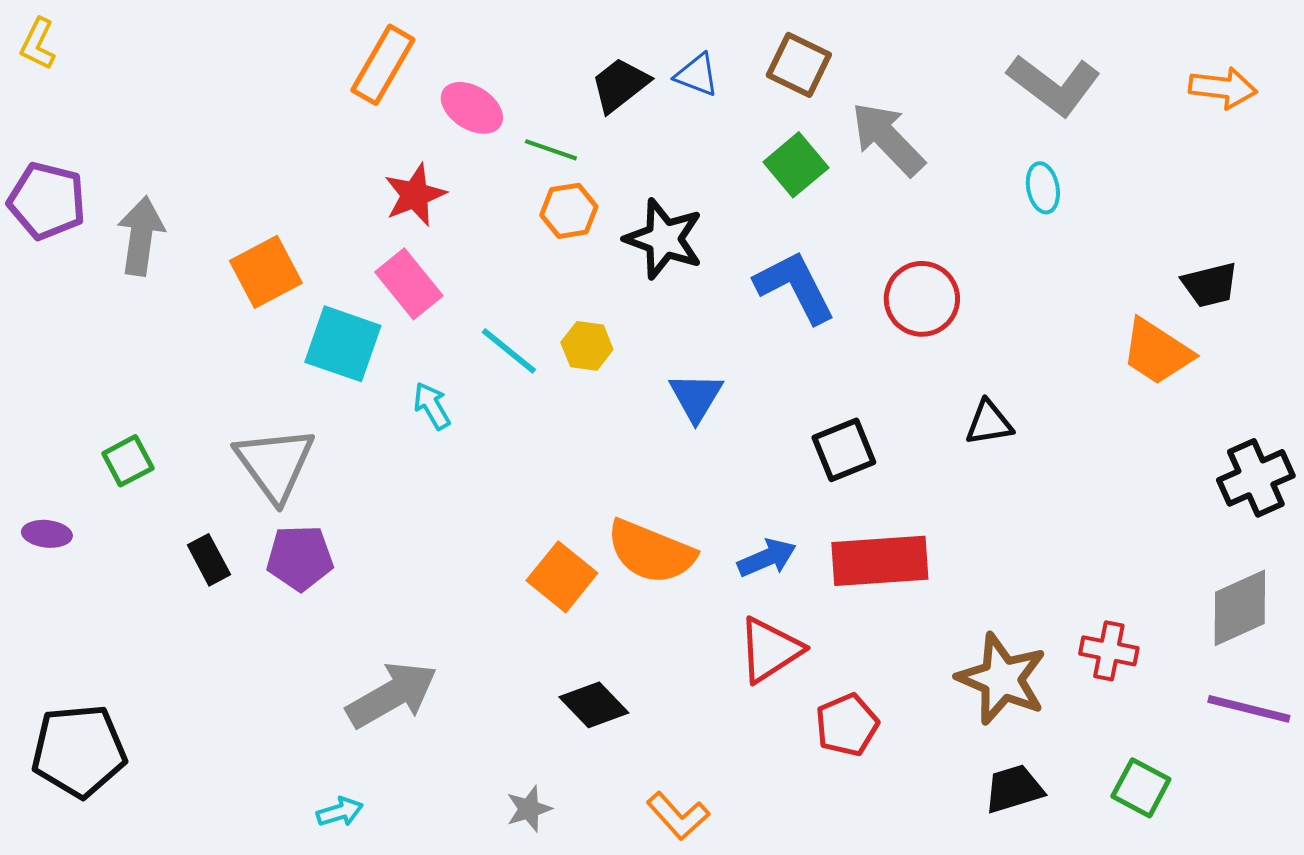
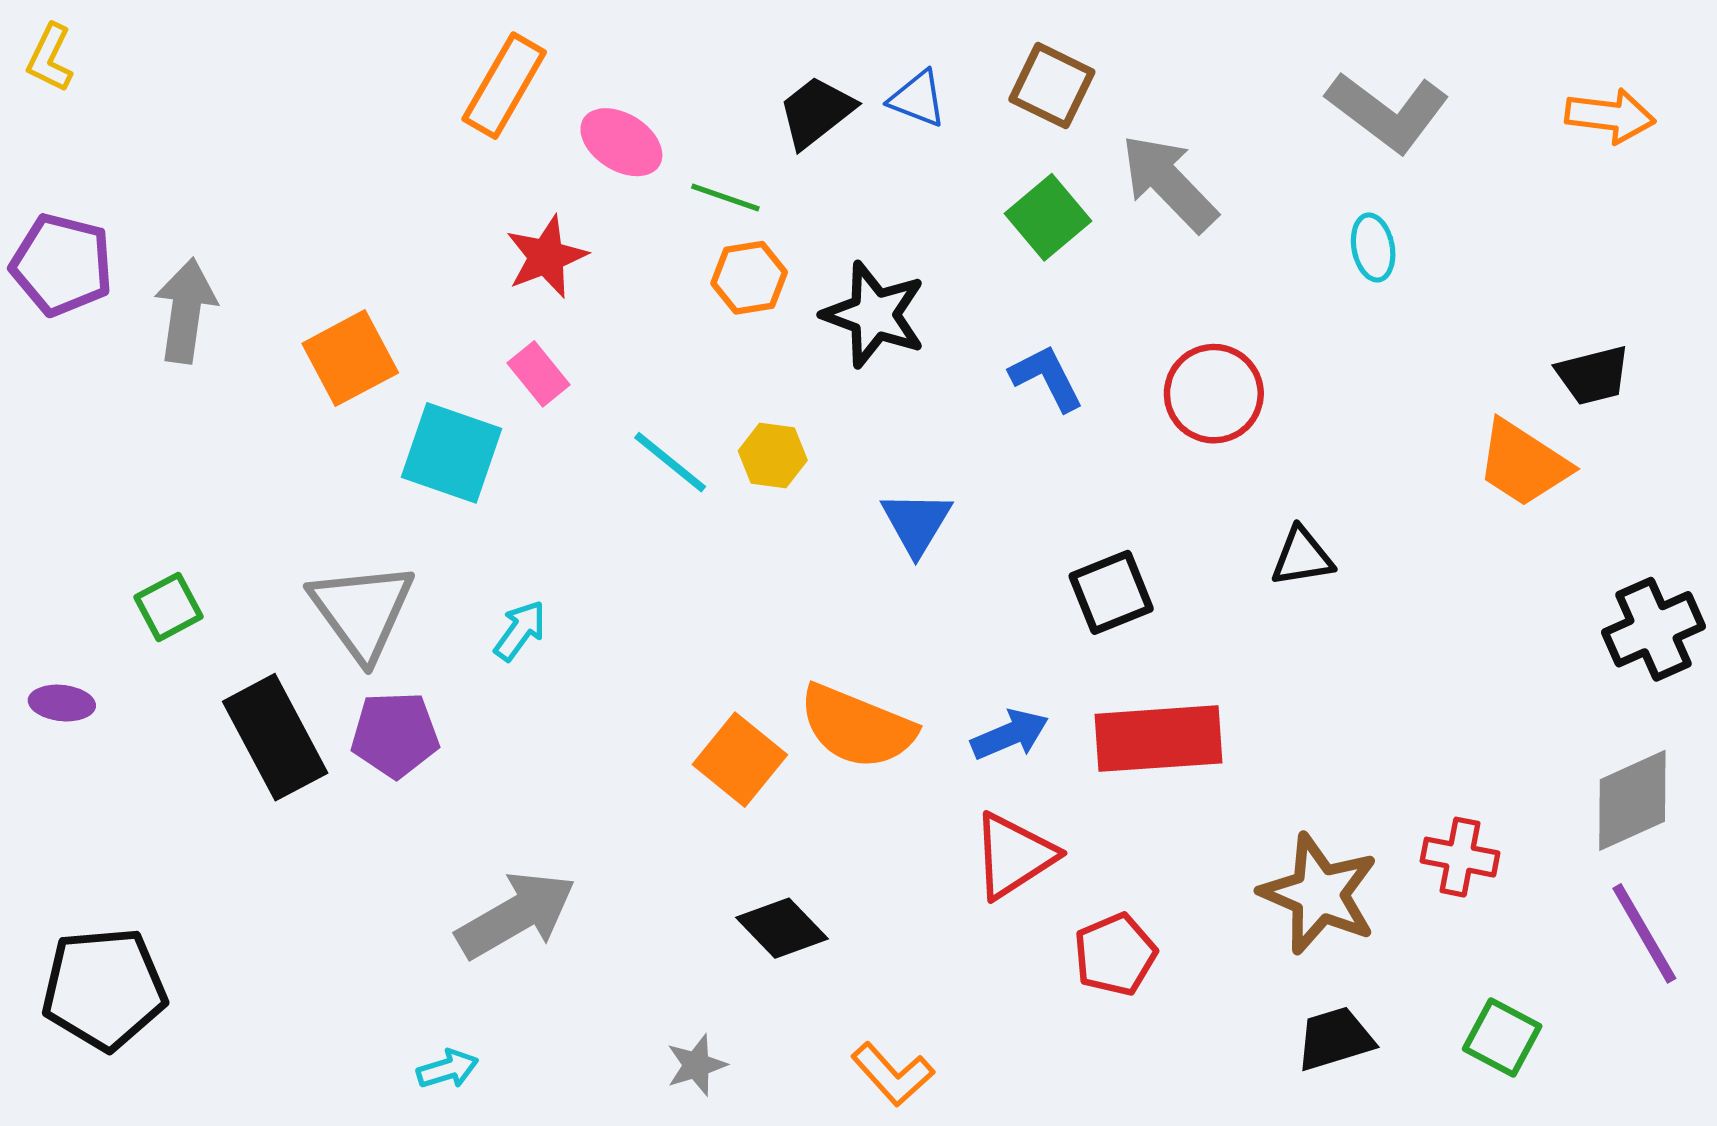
pink rectangle: (409, 284) -> (538, 374), size x0.7
blue L-shape: (795, 287) -> (1047, 378), size x0.7
cyan arrow: (432, 406) -> (520, 631), moved, turned 66
black rectangle: (209, 560) -> (275, 737), size x1.8
purple line: (1249, 709) -> (1644, 933), turned 46

